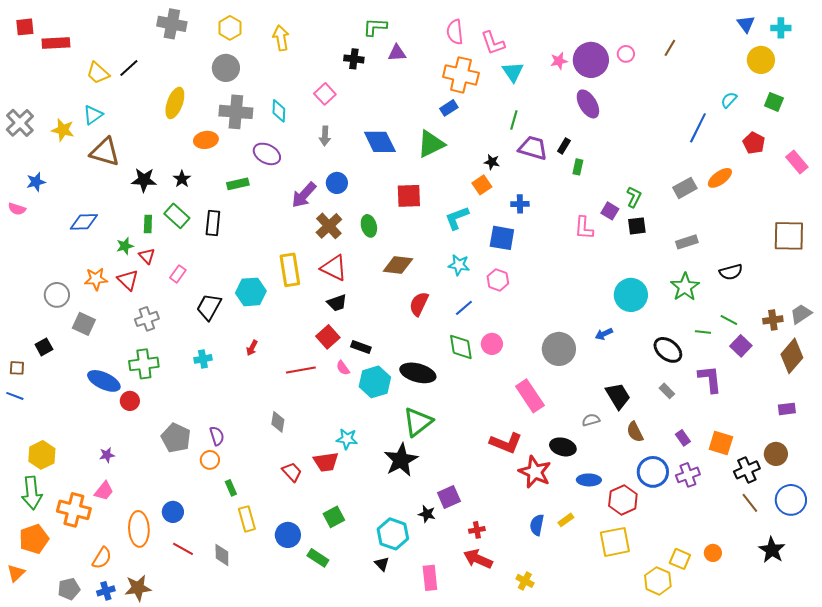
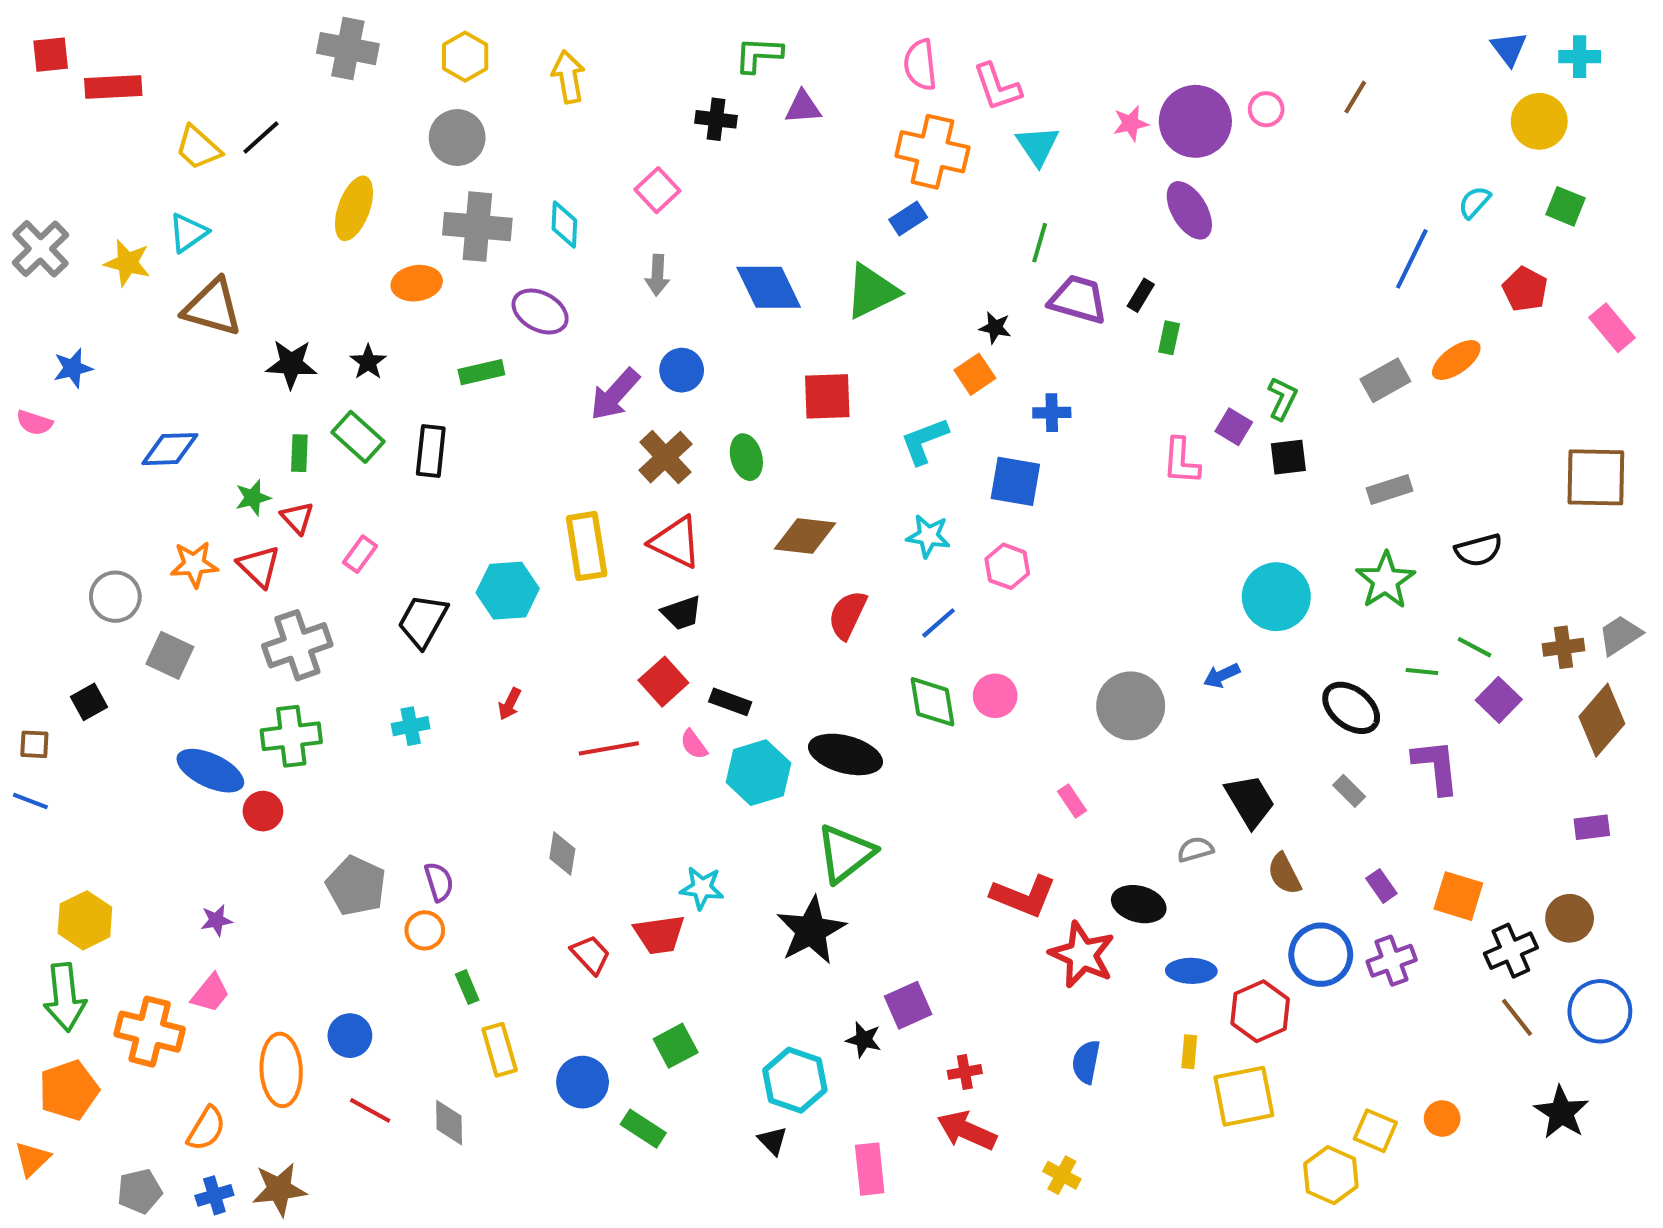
gray cross: (147, 319) -> (297, 645), size x1.4
pink rectangle: (530, 396) -> (1072, 801), size x0.5
yellow rectangle: (566, 520) -> (1189, 1052), moved, turned -49

